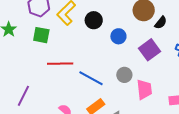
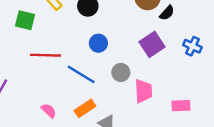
blue circle: (118, 36) -> (98, 43), moved

